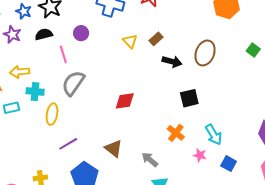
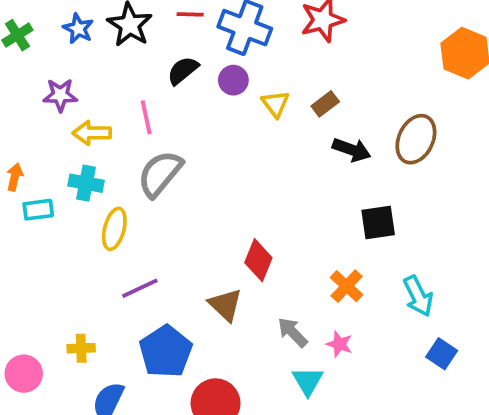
purple circle: (81, 33) -> (233, 80), moved
black semicircle: (44, 34) -> (183, 71), moved, turned -30
purple star: (12, 35) -> (60, 95), moved, turned -30
yellow arrow: (20, 72) -> (92, 133), moved
red diamond: (125, 101) -> (258, 260), moved, turned -65
pink star: (200, 155) -> (339, 344), moved

